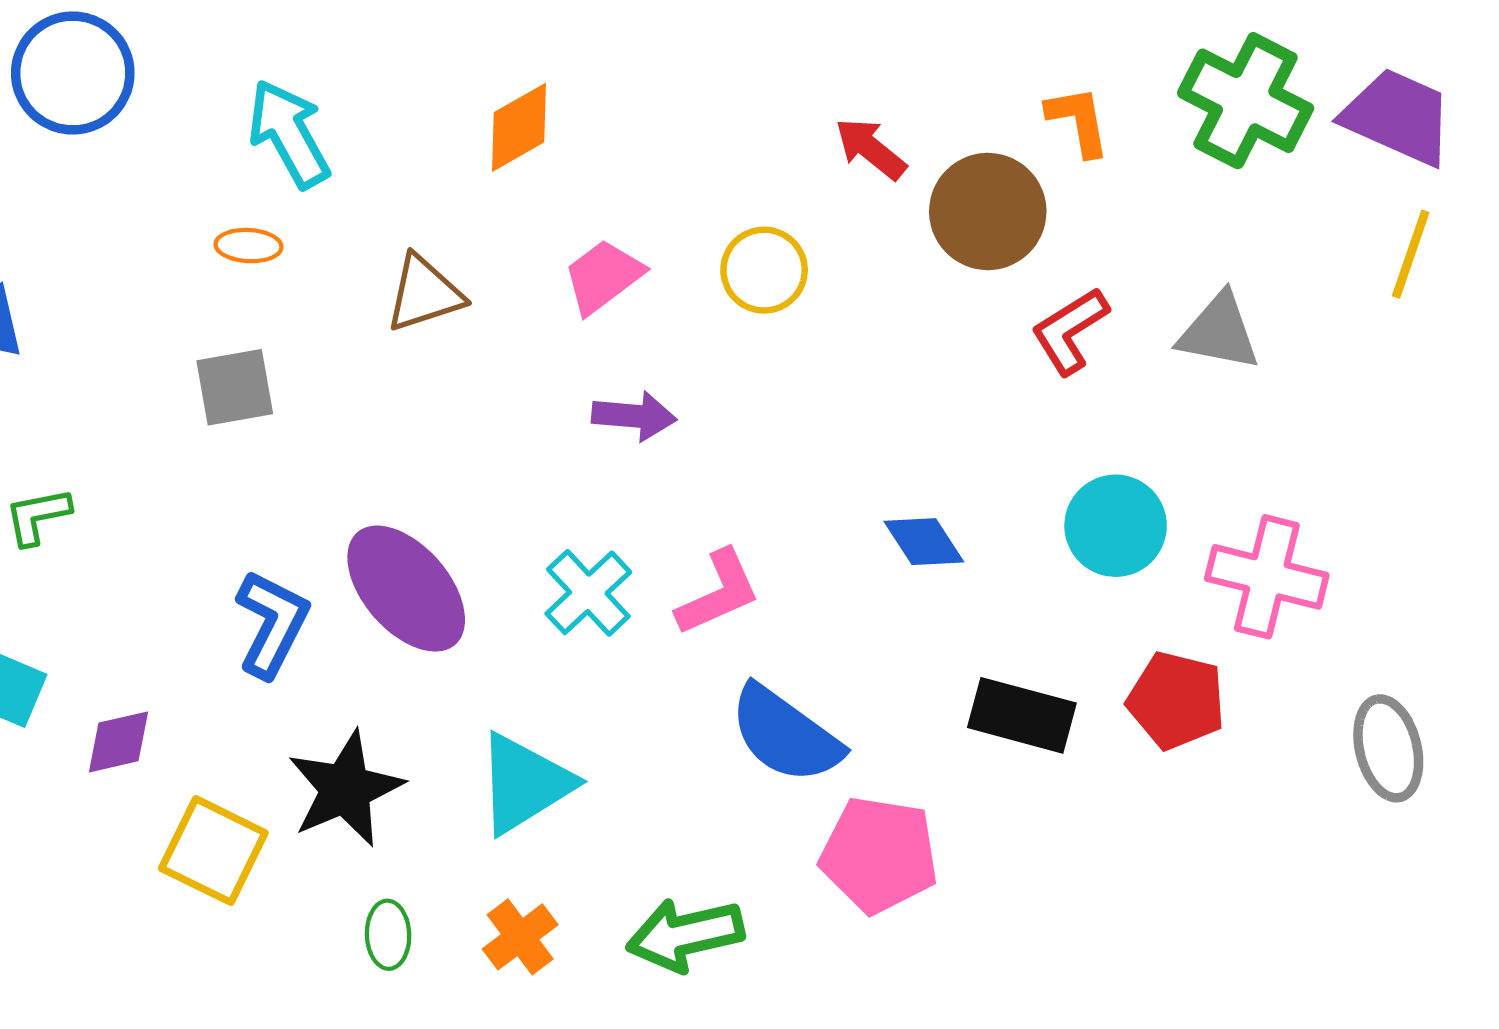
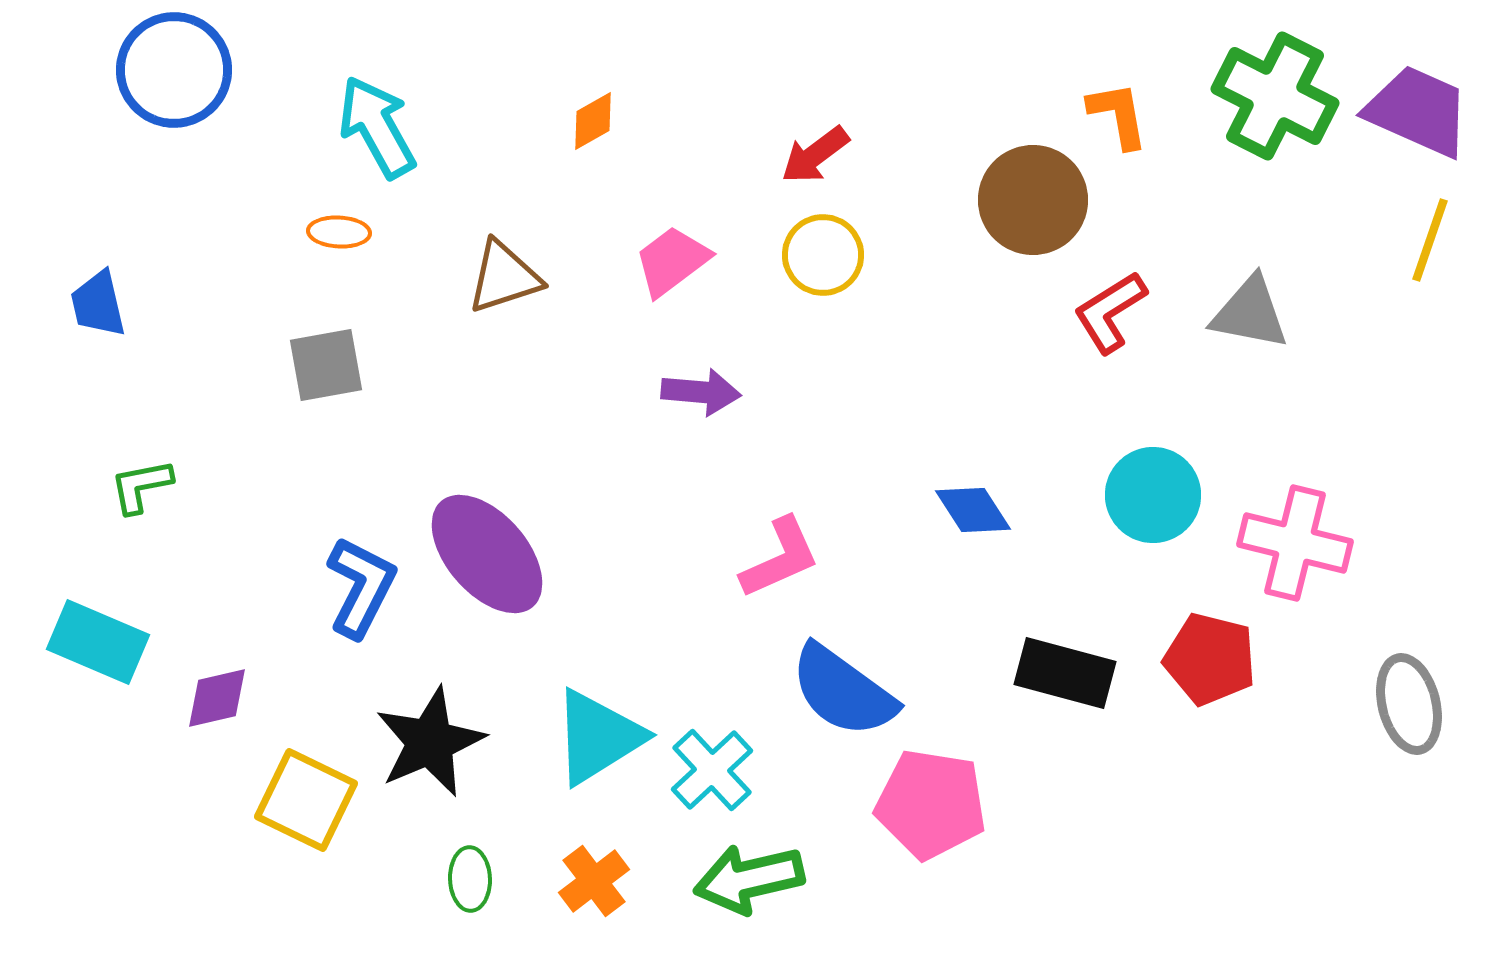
orange diamond: (519, 127) -> (593, 121), size x0.7
red arrow: (871, 149) -> (815, 155), moved, turned -76
cyan cross: (588, 593) -> (712, 770), moved

